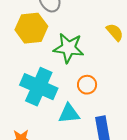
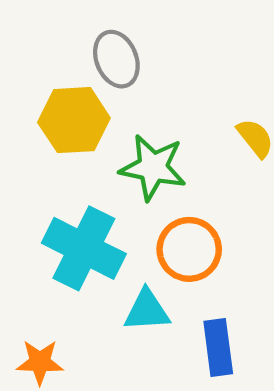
orange circle: (87, 85) -> (189, 249), size x1.5

